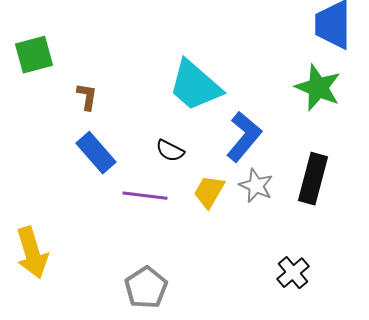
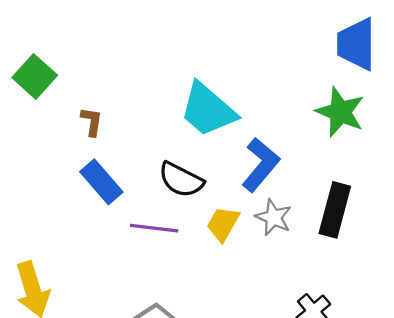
green square: (34, 55) -> (35, 76), turned -33
black semicircle: (170, 151) -> (181, 180), size x1.5

